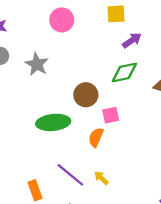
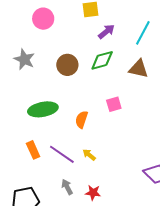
brown circle: (86, 95) -> (67, 65), moved
pink square: (111, 115) -> (114, 104), moved
orange rectangle: (35, 190) -> (33, 150), moved

